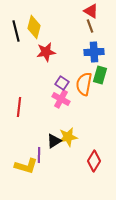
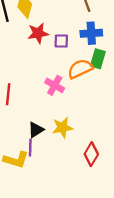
purple square: (62, 83) -> (61, 41), moved, turned -32
orange semicircle: (84, 84) -> (80, 69), turned 55
black triangle: (54, 141) -> (36, 130), moved

